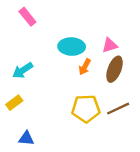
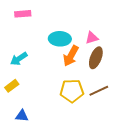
pink rectangle: (27, 17) -> (23, 14), turned -56
orange arrow: (85, 67) -> (71, 56), size x1.5

